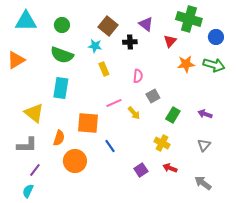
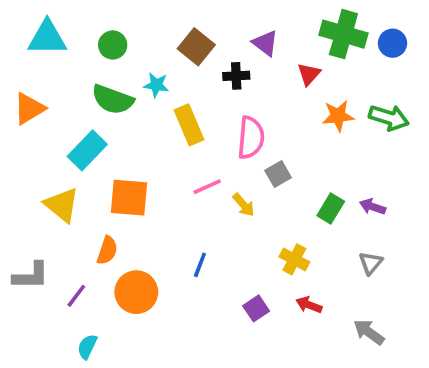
blue circle: (216, 37) -> (393, 43), moved
cyan star: (95, 46) -> (156, 85), moved
yellow rectangle: (104, 69) -> (189, 125), size x1.5
pink semicircle: (138, 76) -> (251, 138), size x1.6
cyan rectangle: (61, 88) -> (87, 150), moved, turned 35
green rectangle: (173, 115) -> (331, 209), moved
orange square: (88, 123) -> (129, 198), moved
gray L-shape: (27, 145) -> (31, 276), moved
blue line: (110, 146) -> (200, 265), turned 56
purple line: (35, 170) -> (76, 296), moved
cyan semicircle: (28, 191) -> (87, 347), moved

